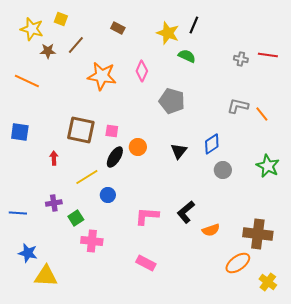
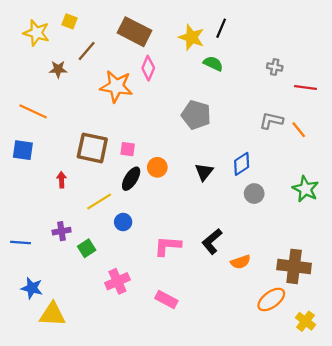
brown rectangle: (118, 28) -> (134, 32), size x2.0
brown star: (48, 51) -> (58, 69), moved
red line: (268, 55) -> (305, 88), moved
pink diamond: (142, 71) -> (148, 68), moved
orange line: (27, 81) -> (33, 111), moved
pink cross: (92, 241) -> (117, 281), moved, turned -30

